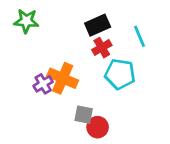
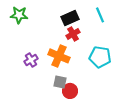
cyan line: (140, 36) -> (100, 15), moved
cyan pentagon: (120, 74) -> (100, 57), moved
orange cross: (63, 78) -> (59, 56), moved

